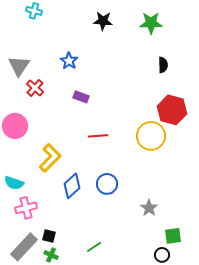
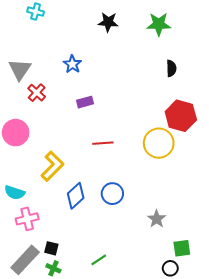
purple rectangle: (81, 97) -> (85, 102), turned -35

